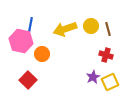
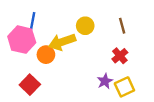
yellow circle: (91, 26) -> (85, 26), moved
yellow arrow: (65, 29) -> (62, 42), moved
red cross: (106, 55) -> (120, 56), turned 32

